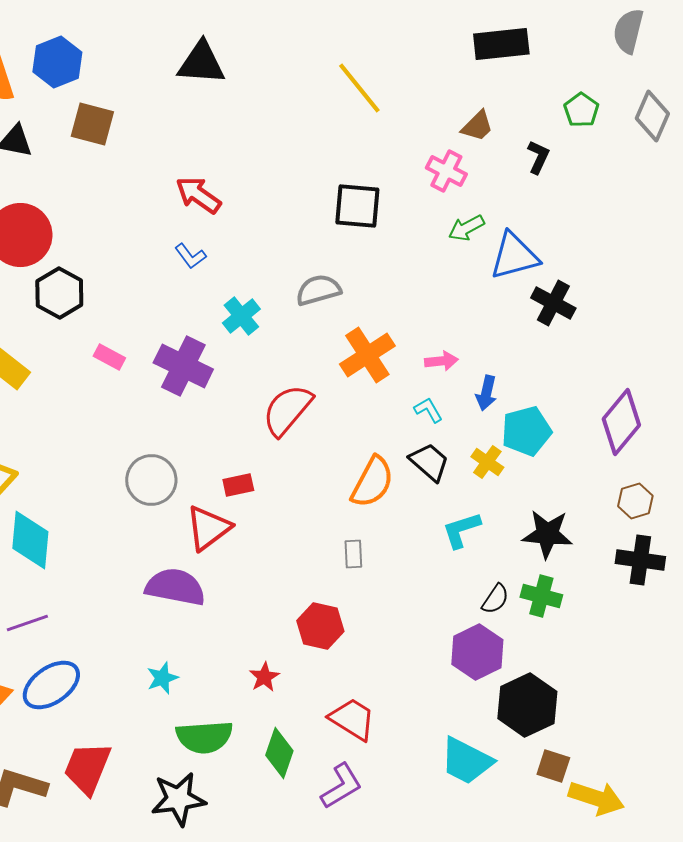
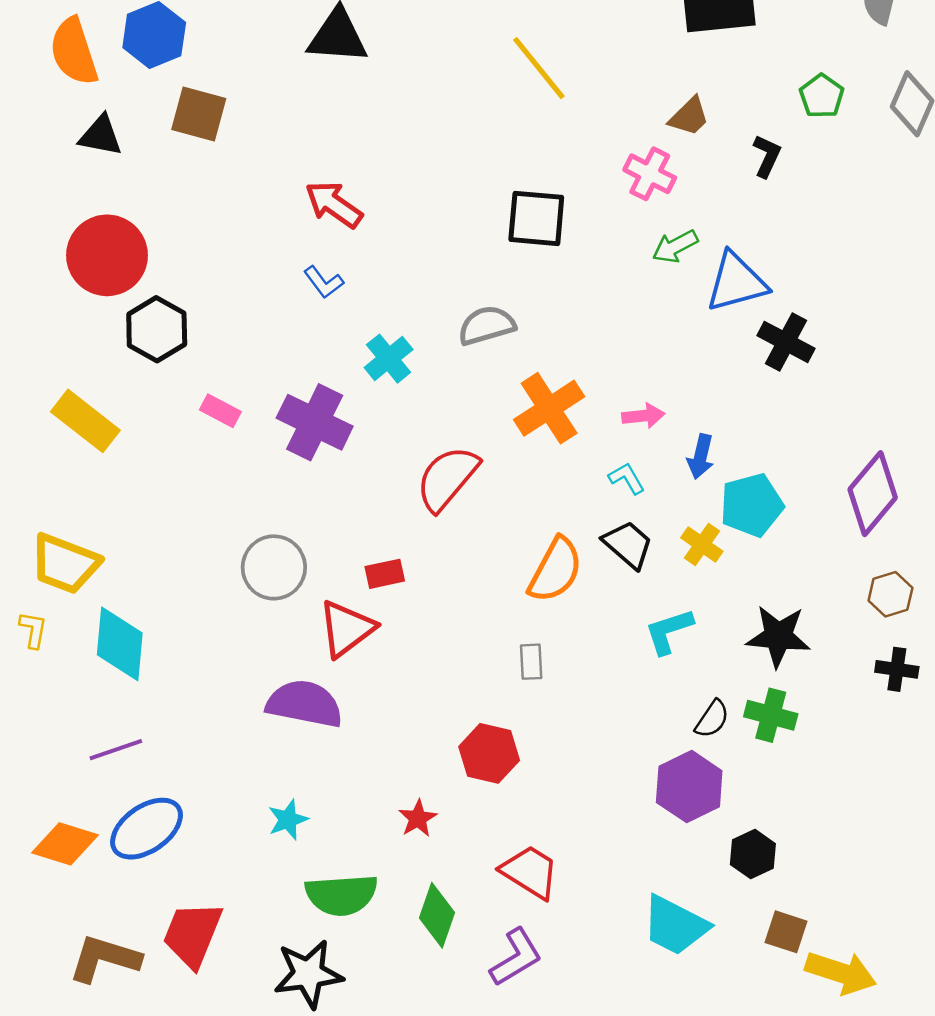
black cross: (640, 560) -> (897, 669), size x0.7
black hexagon: (527, 705) -> (753, 854), size x0.6

